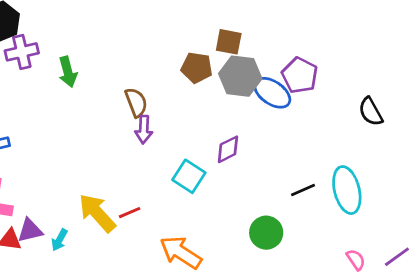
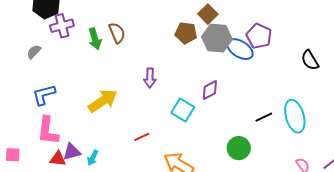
brown square: (229, 42) -> (208, 14), turned 36
brown semicircle: (136, 102) -> (117, 33), moved
yellow arrow: (97, 213) -> (103, 101), moved, turned 100

